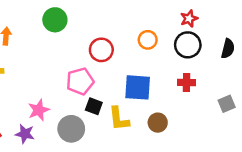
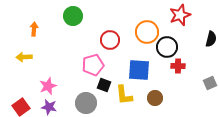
red star: (189, 19) -> (180, 15), size x1.5
orange circle: (148, 40) -> (147, 32), size x1.5
black circle: (188, 45) -> (167, 47), moved
pink star: (39, 110) -> (48, 86), moved

